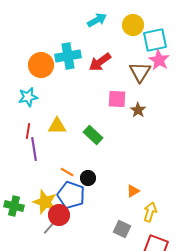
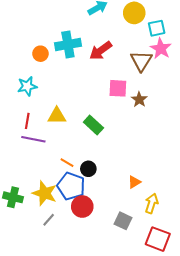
cyan square: (155, 40) -> (157, 28), size x0.7
orange circle: (41, 65) -> (40, 54), size x0.6
purple line: (34, 149) -> (33, 139), turned -70
red circle: (59, 215) -> (82, 207), moved

